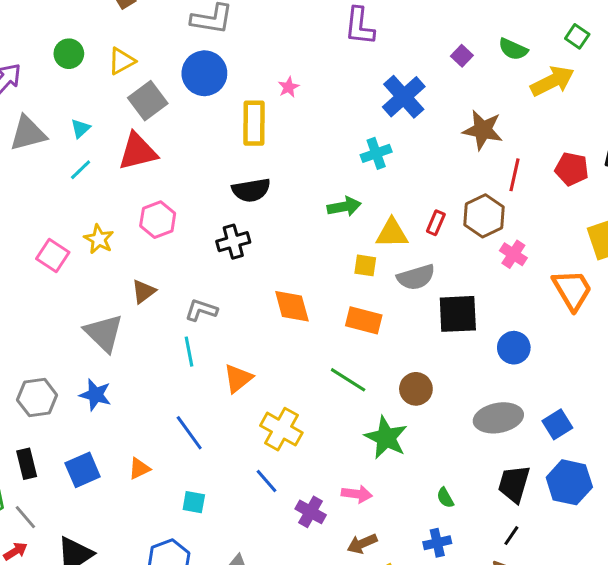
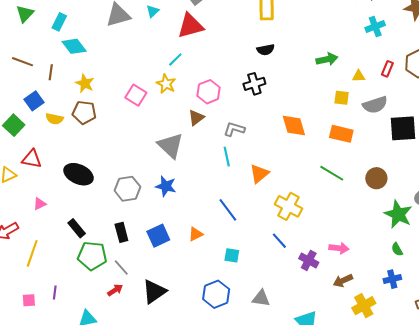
cyan cross: (376, 153) -> (375, 26), moved
cyan line: (81, 170) -> (175, 60), moved
black semicircle: (251, 190) -> (266, 50), size x0.7
pink hexagon: (158, 220) -> (209, 92), moved
yellow triangle: (392, 233) -> (359, 76), size x0.6
green star: (386, 438) -> (398, 214), moved

